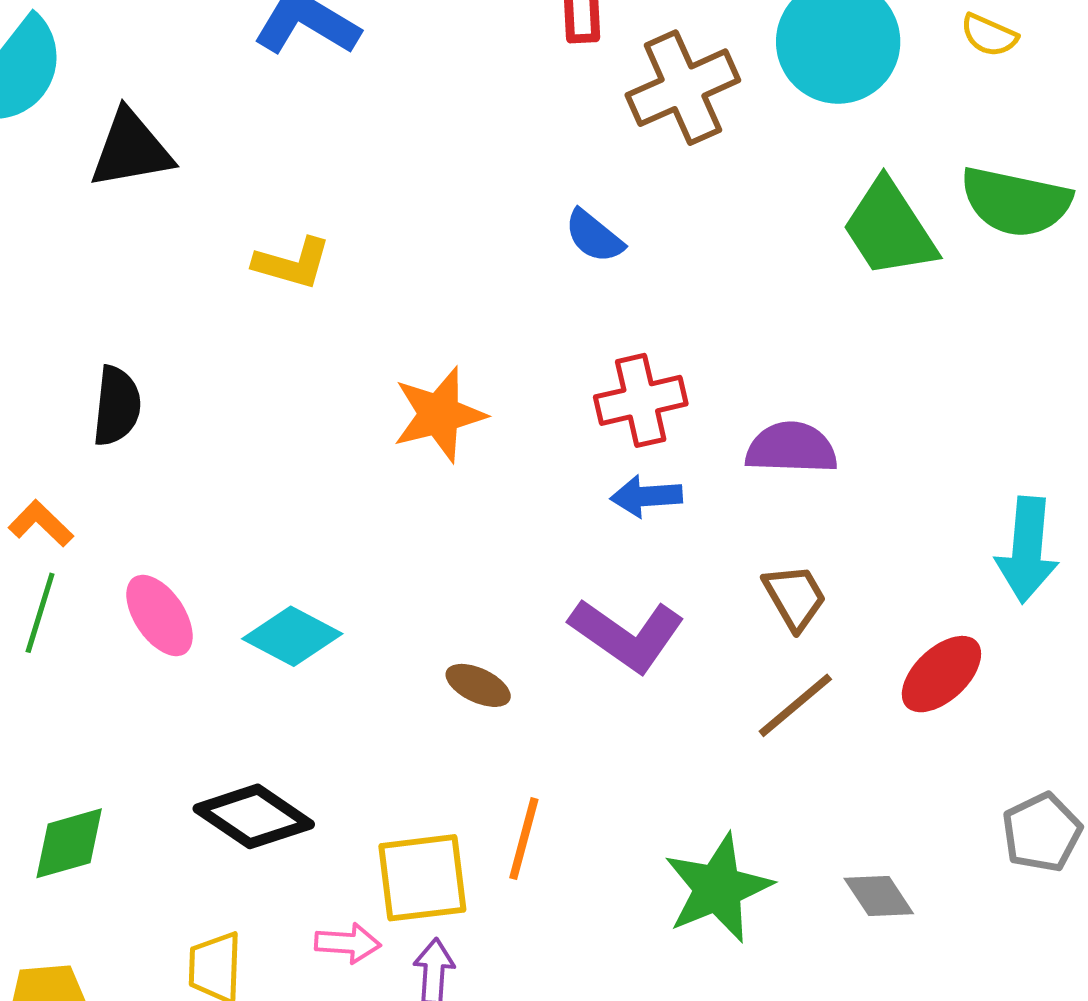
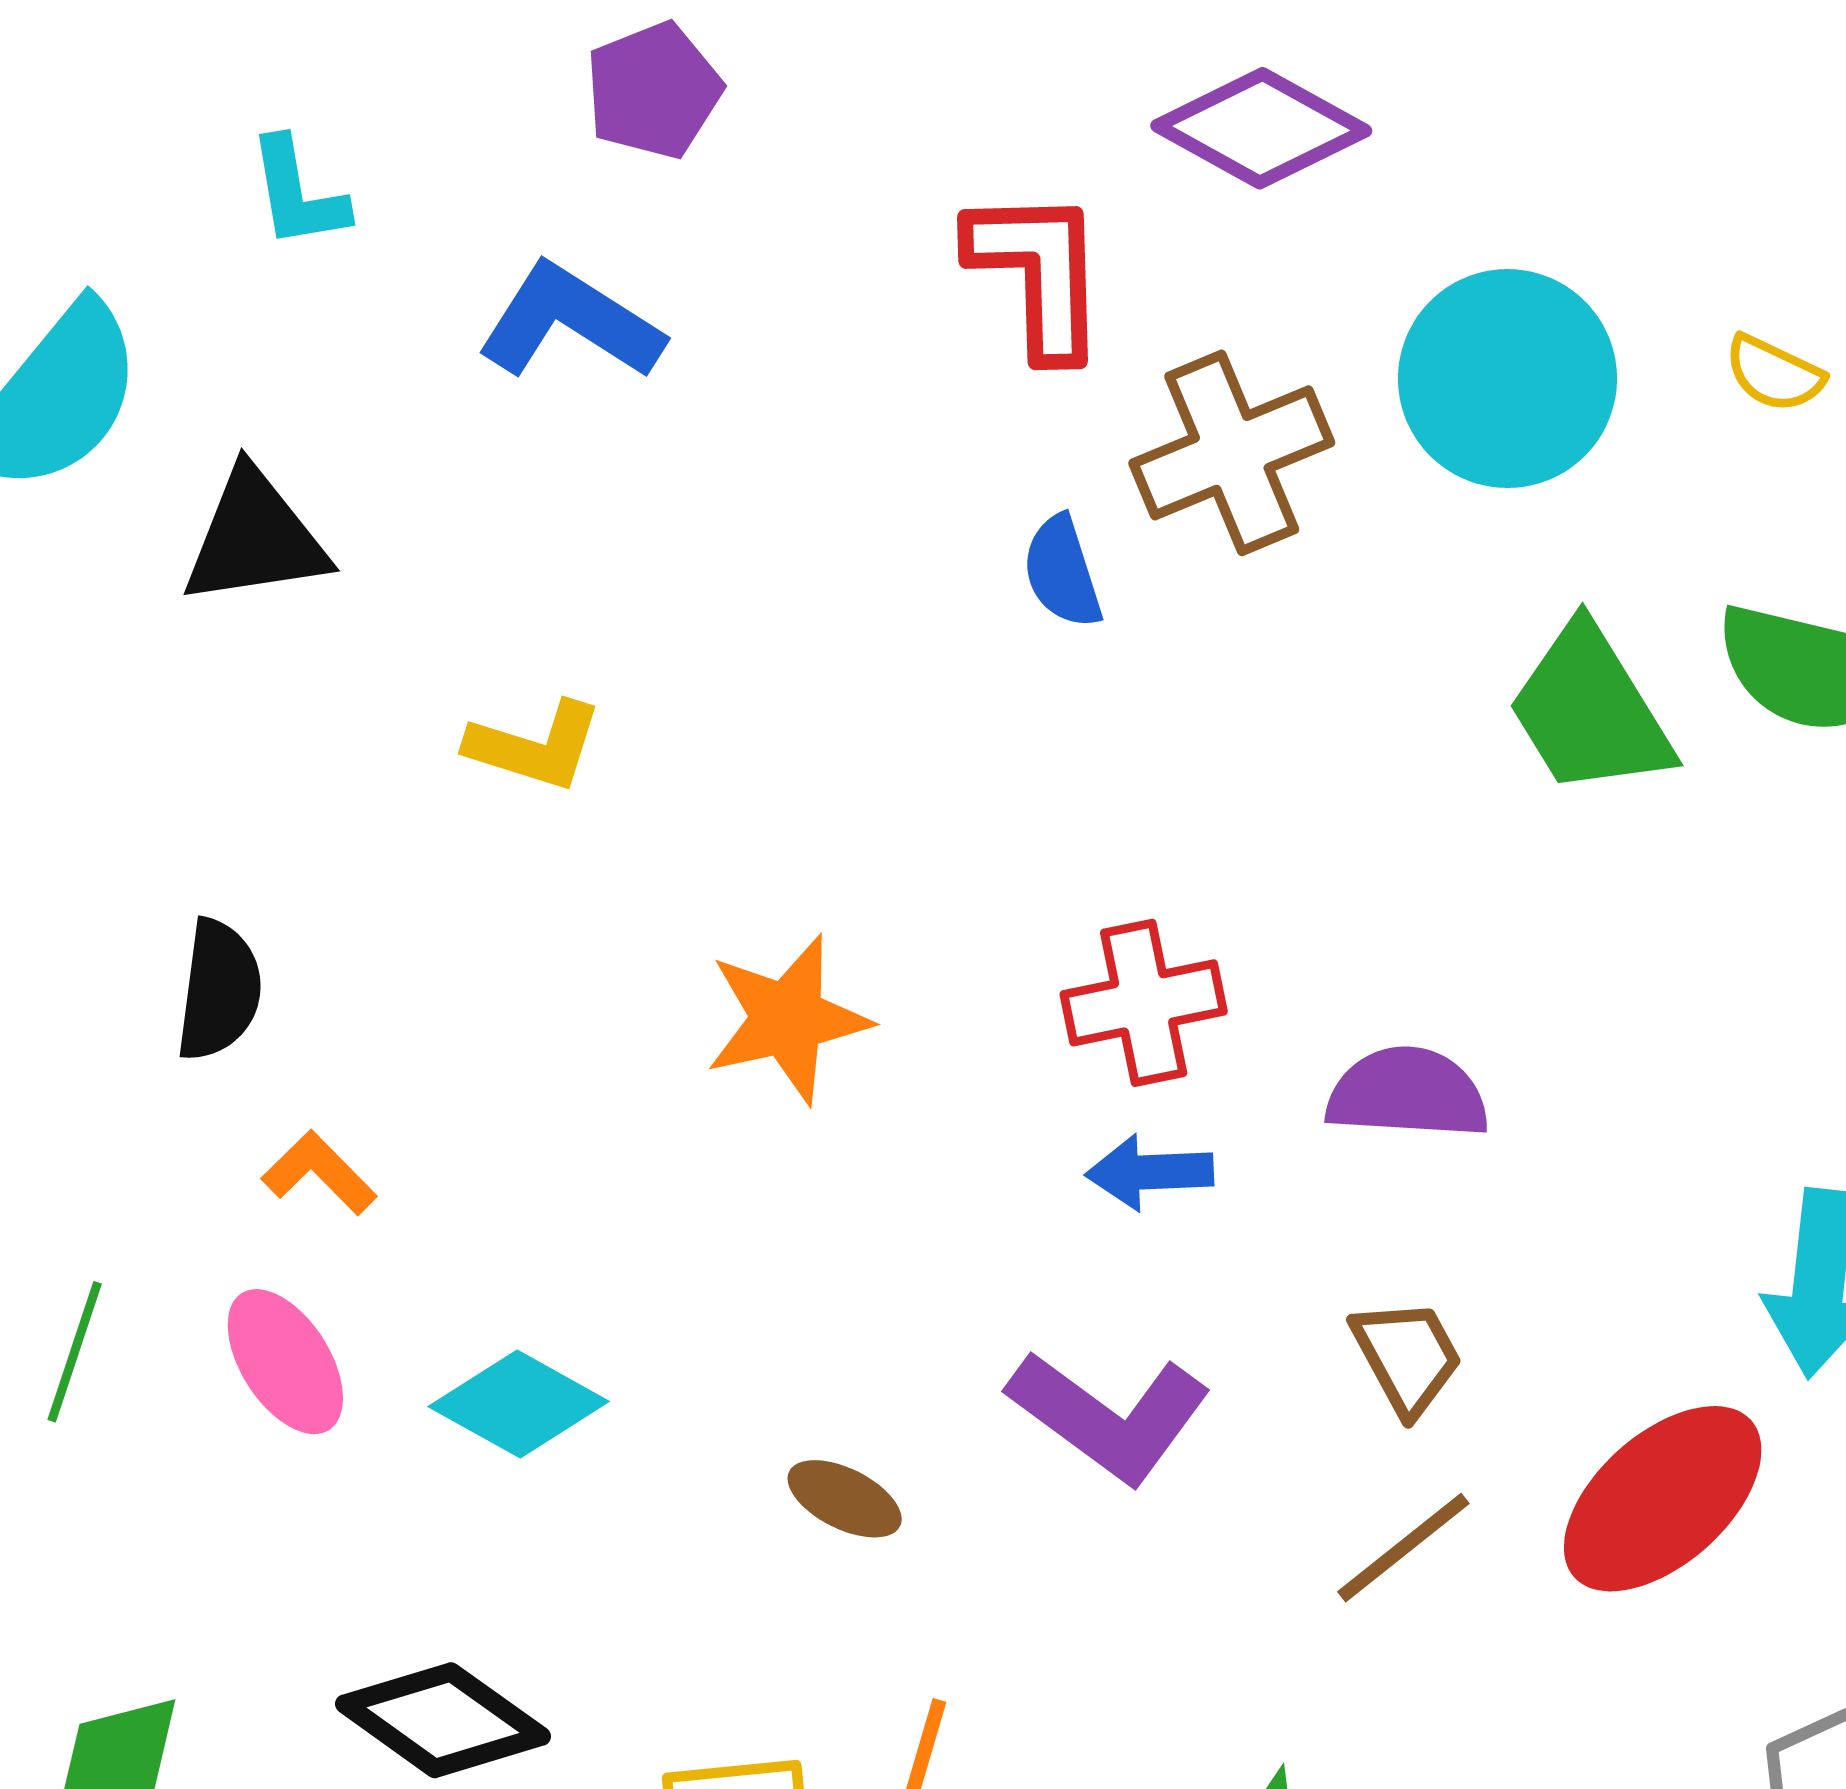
blue semicircle: (594, 236) -> (1062, 572), moved, turned 32
orange L-shape: (41, 524) -> (319, 1173), moved
red ellipse: (941, 674) -> (1663, 1499), size x1.4

